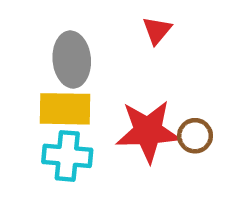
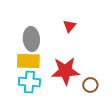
brown circle: (195, 136) -> (90, 85), moved

